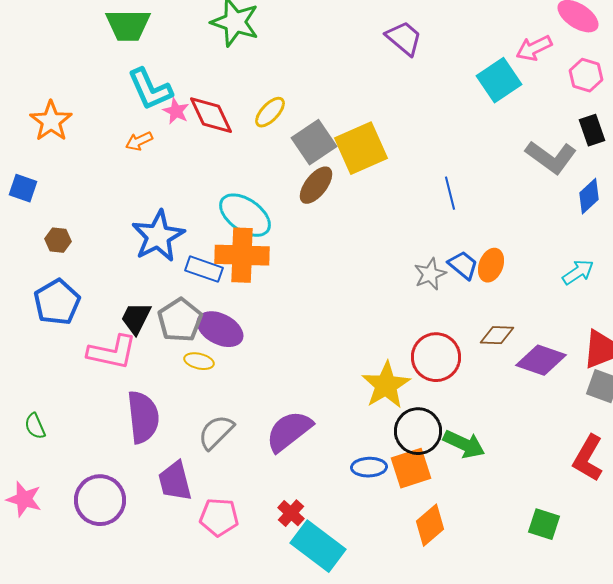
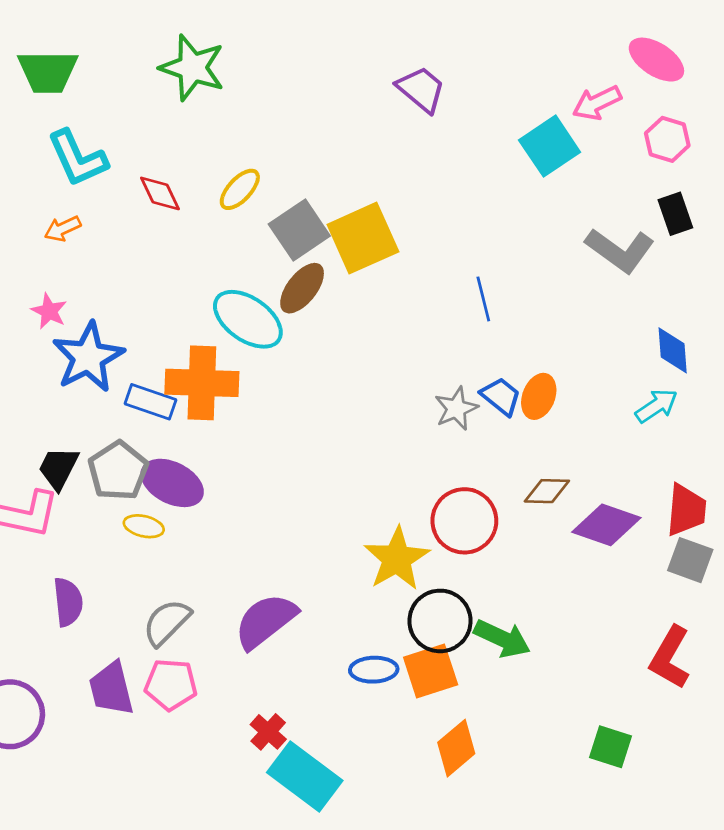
pink star: (176, 111) -> (49, 311), moved
red diamond: (211, 115) -> (160, 193), size x0.7
blue diamond: (589, 196) -> (673, 350), moved, turned -51
cyan ellipse: (245, 215) -> (248, 319), moved
purple semicircle: (143, 417) -> (68, 602), size x0.7
pink pentagon: (219, 517) -> (171, 685), moved

